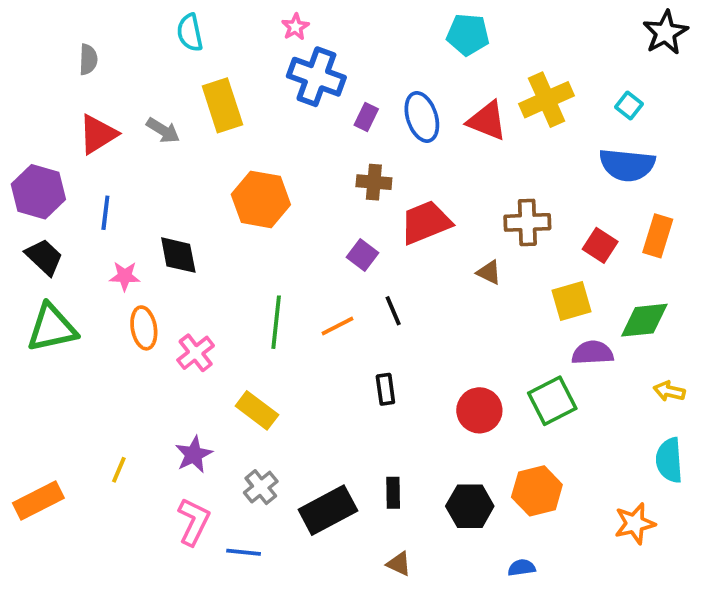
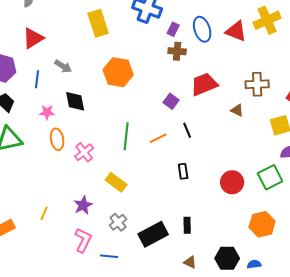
gray arrow: (163, 130) -> (63, 66), moved
brown cross: (374, 182) -> (177, 51), moved
black hexagon: (470, 506) -> (227, 258), moved

